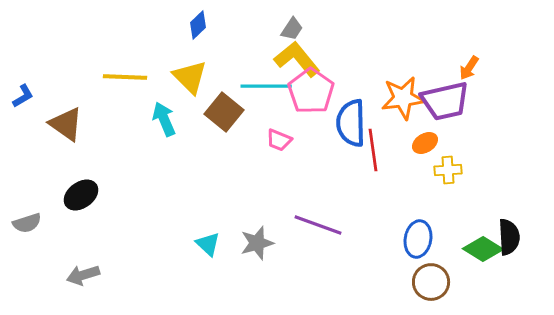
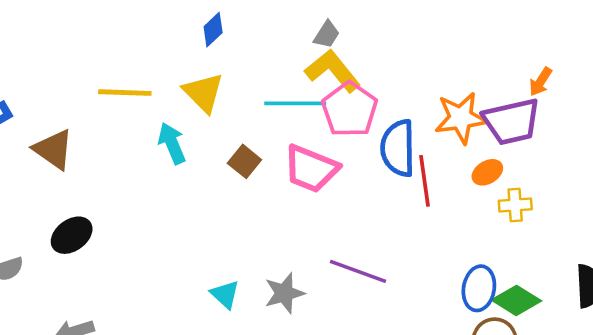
brown square: (224, 112) -> (244, 161), moved, size x0.7
pink trapezoid: (279, 140) -> (311, 169), size x1.8
green diamond: (483, 249) -> (516, 300), moved

